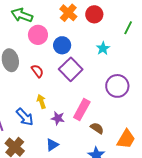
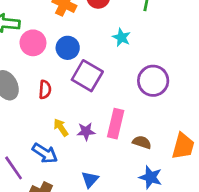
red semicircle: (37, 71) -> (45, 90), turned 56
purple star: (58, 118) -> (86, 131), moved

